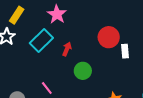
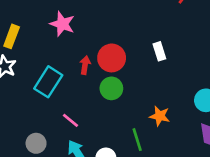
red circle: (109, 37) -> (112, 58), moved
cyan rectangle: (41, 41) -> (48, 82), moved

